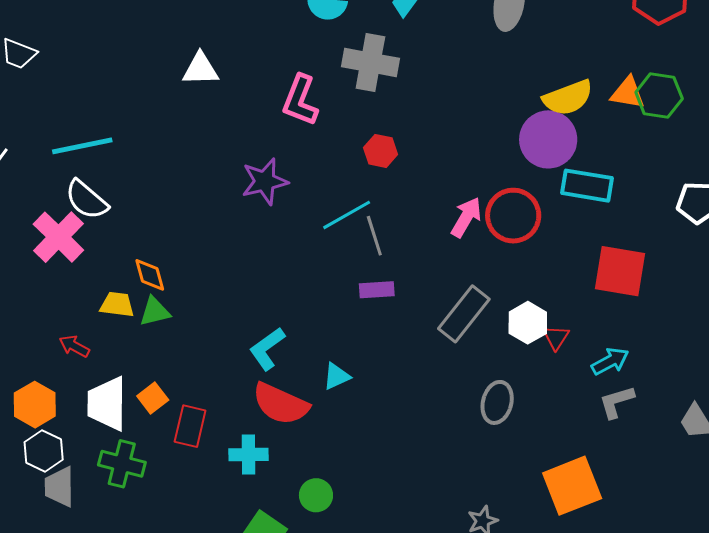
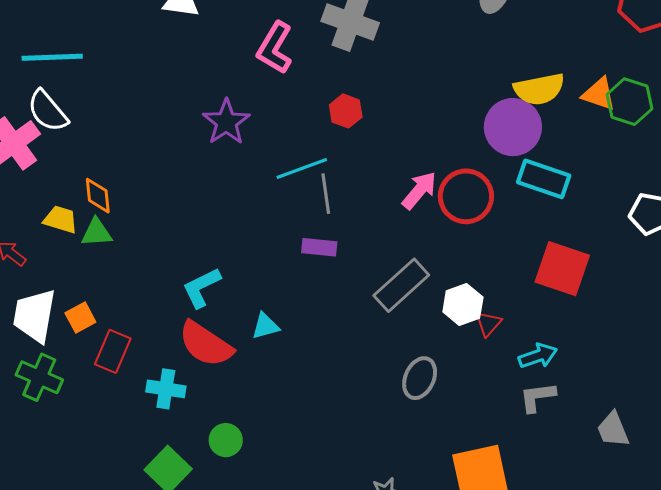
purple star: (265, 181) -> (226, 122), turned -30

